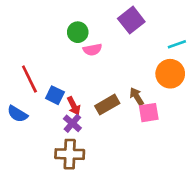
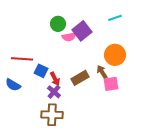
purple square: (131, 20) -> (82, 31), moved
cyan line: (177, 44) -> (115, 18), moved
orange circle: (170, 74) -> (115, 55), moved
red line: (29, 79) -> (22, 59), turned -60

